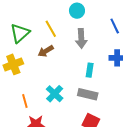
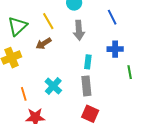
gray rectangle: (88, 94) -> (86, 86), turned 72

